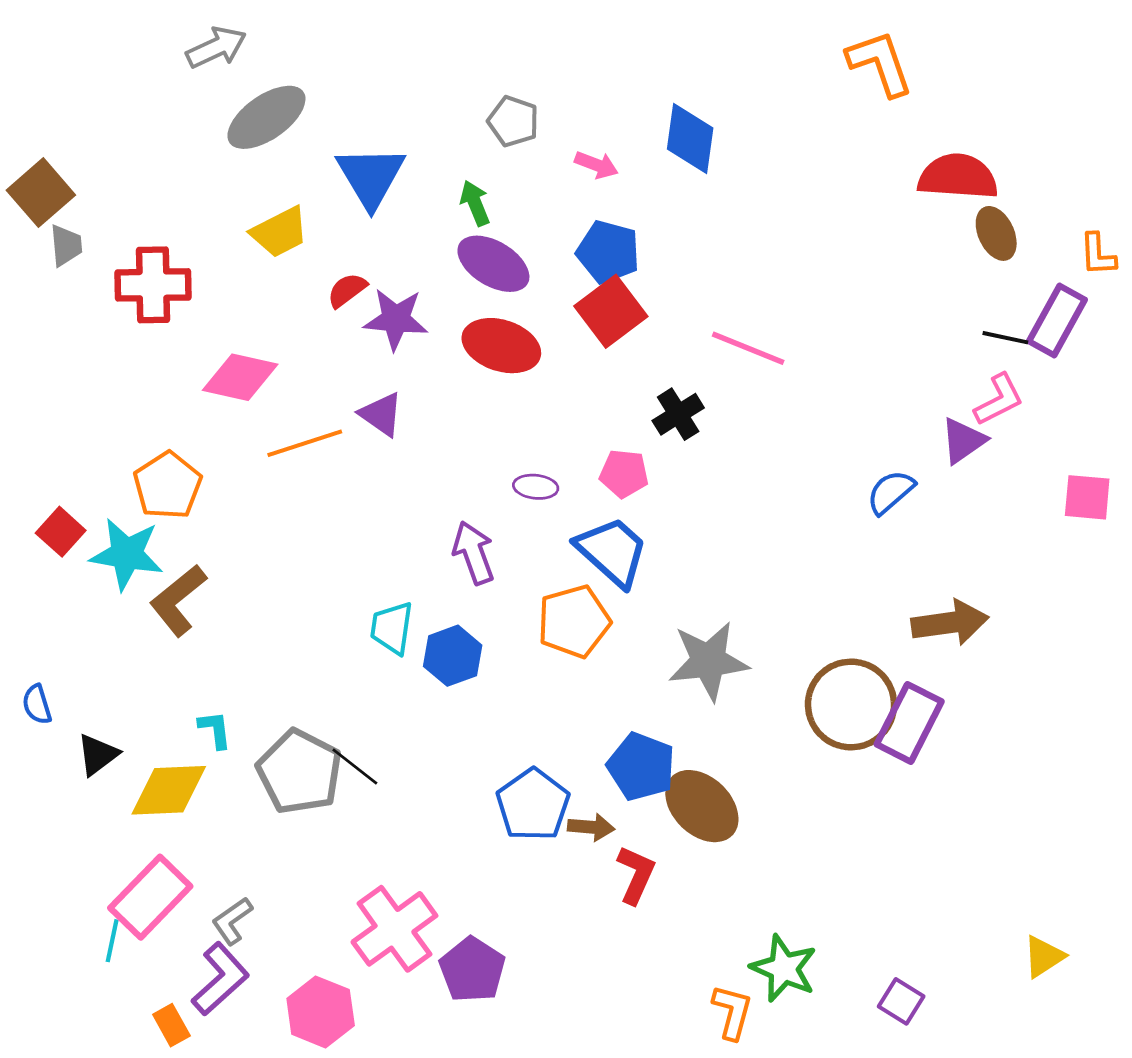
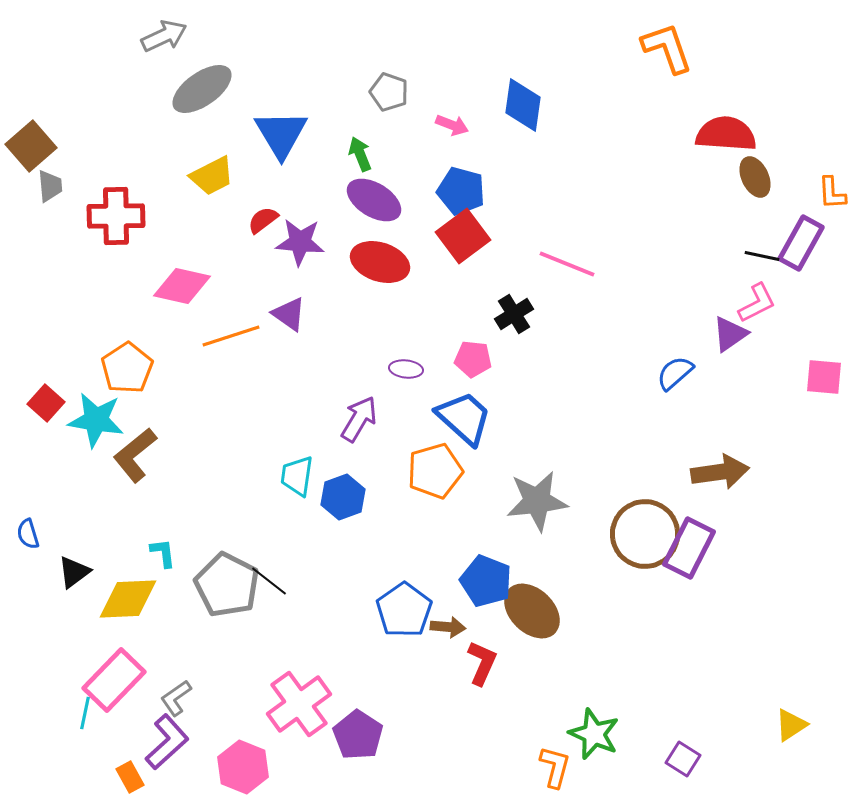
purple arrow: (474, 553) -> (359, 419), turned 51

